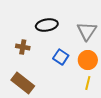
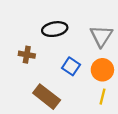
brown rectangle: (23, 83) -> (47, 97), moved

